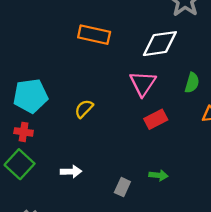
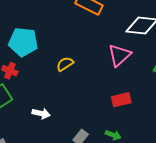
red rectangle: (156, 119) -> (121, 100), moved

